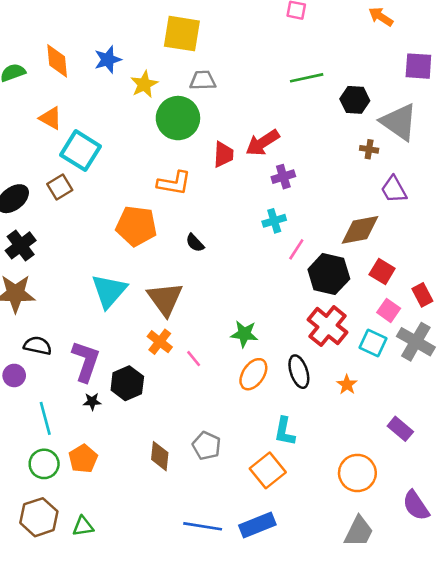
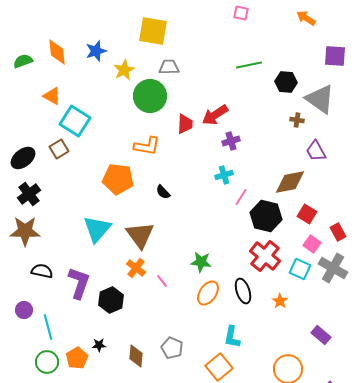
purple circle: (14, 375) -> (24, 310), moved
black star: (92, 401) -> (99, 345), moved

